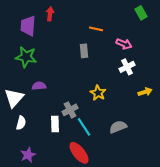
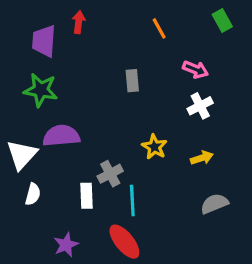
orange line: (96, 29) -> (159, 28), moved, turned 48
purple semicircle: (39, 86) -> (61, 136), size x1.6
yellow arrow: (145, 92) -> (202, 158), moved
cyan line: (84, 127) -> (132, 200), turned 30
gray semicircle: (118, 127) -> (214, 204), moved
purple star: (28, 155) -> (66, 245), moved

